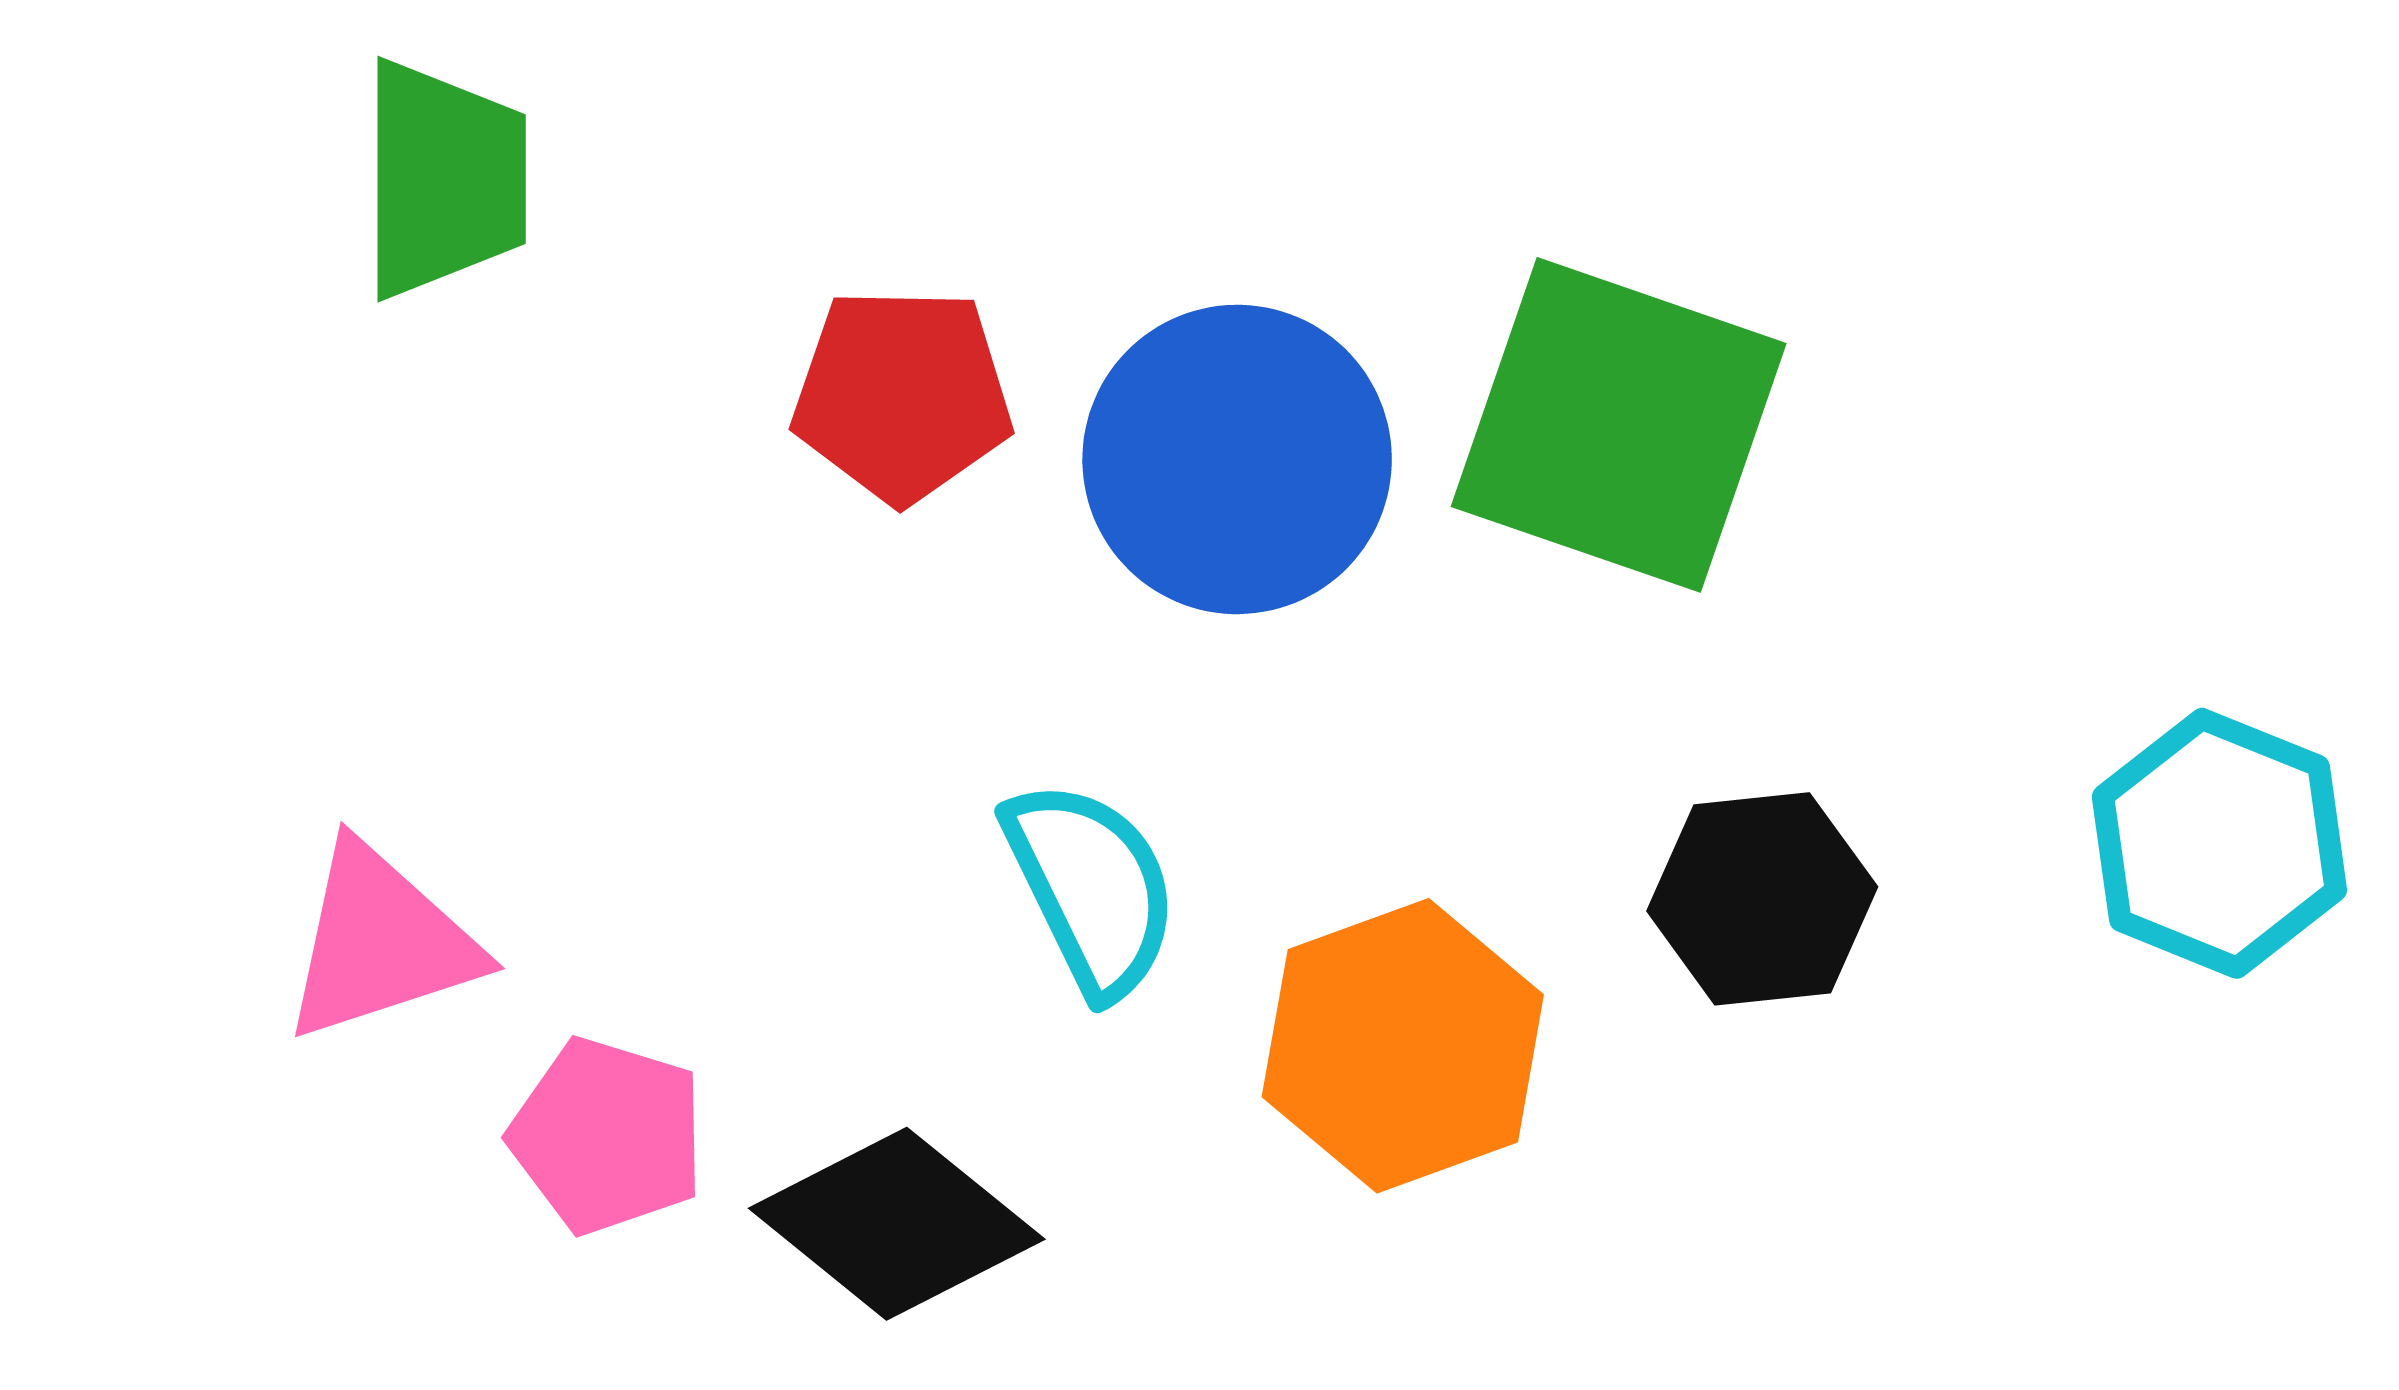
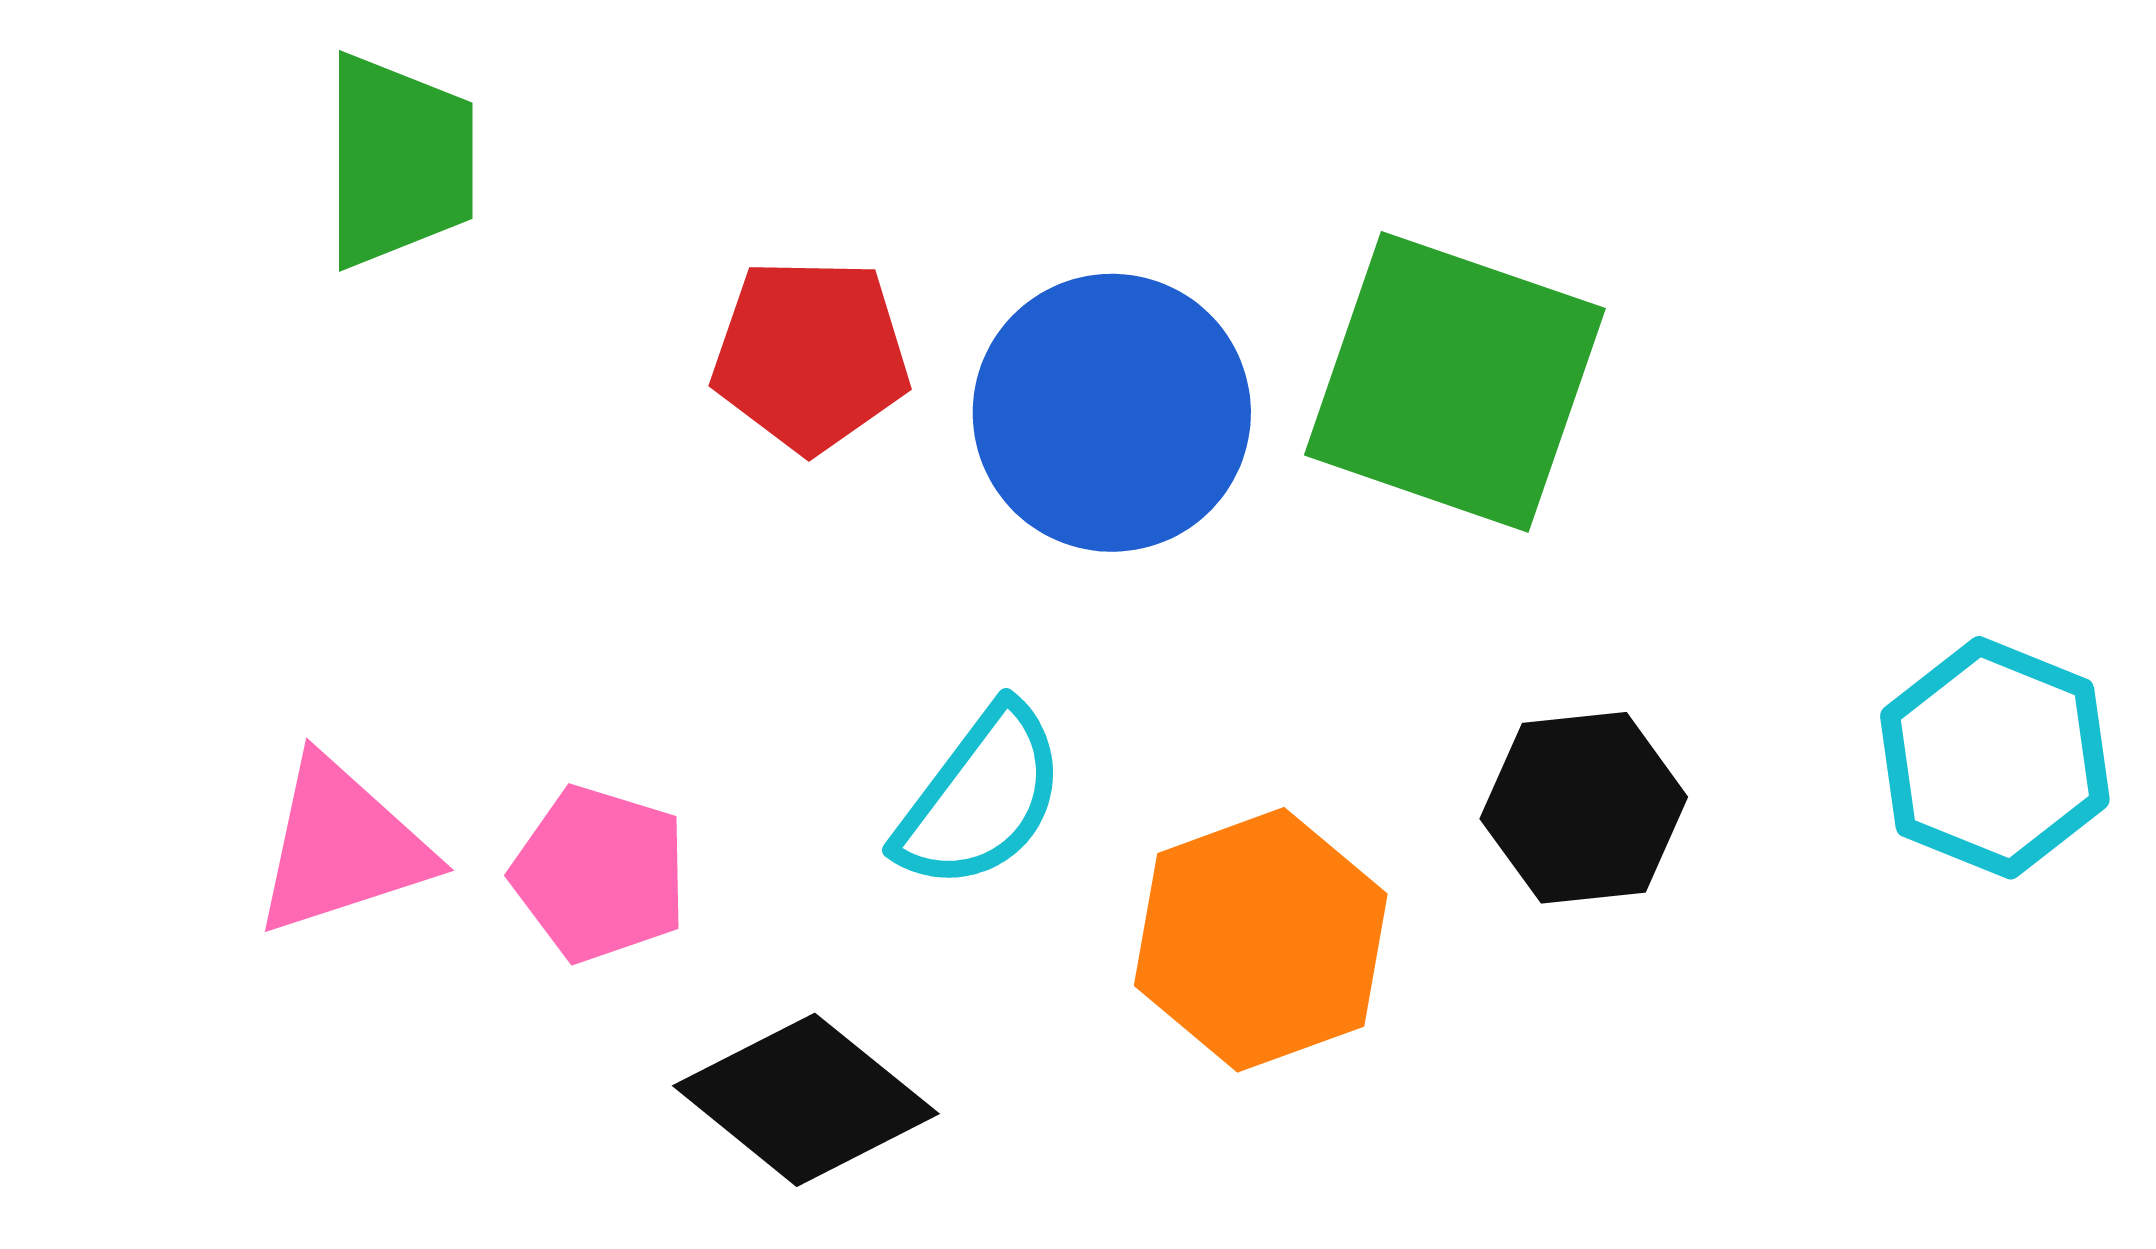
cyan semicircle: (1091, 888) -> (981, 798), turned 63
pink pentagon: (607, 1136) -> (600, 874), moved

